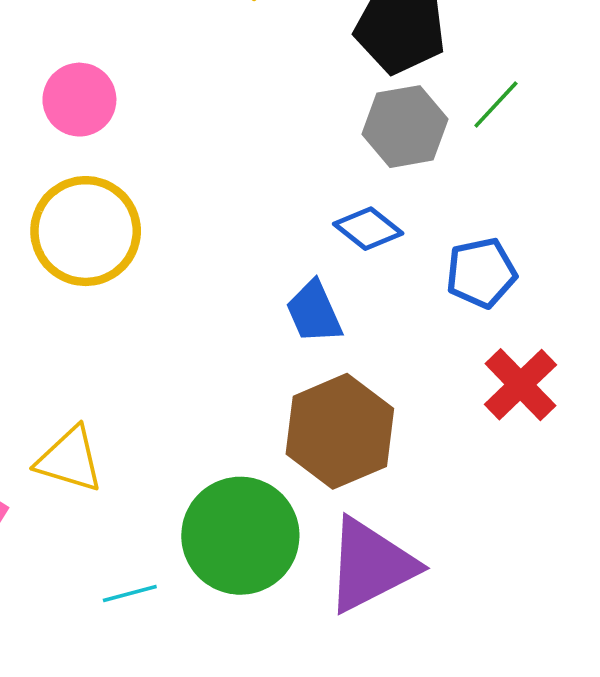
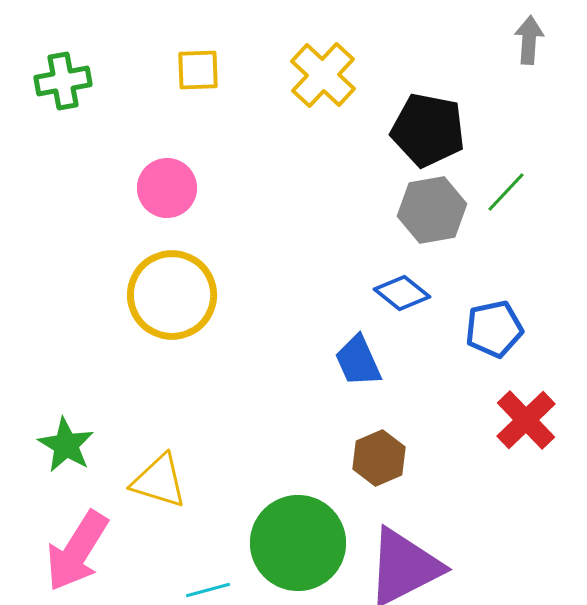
brown hexagon: (340, 431) -> (379, 458), size x0.6

